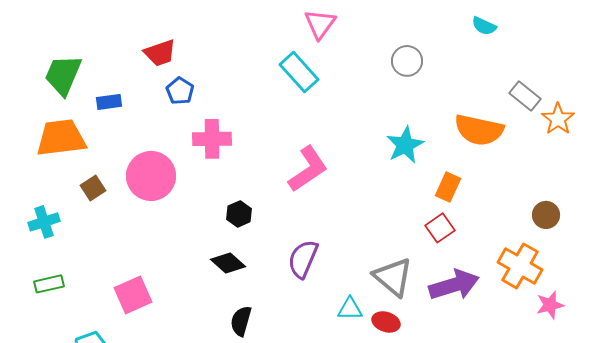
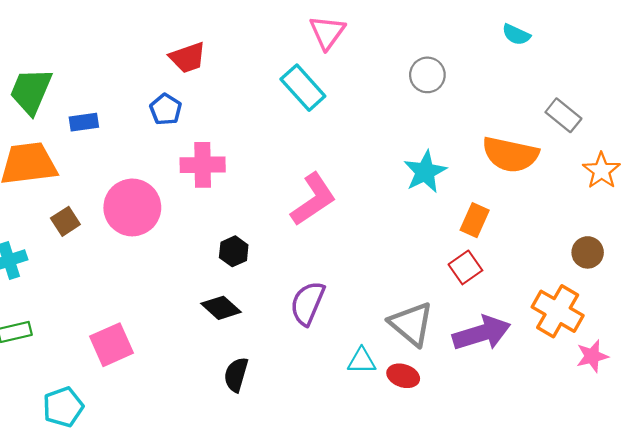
red trapezoid: (160, 53) -> (188, 58), moved
orange star: (558, 119) -> (601, 171), moved

